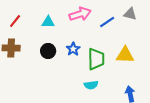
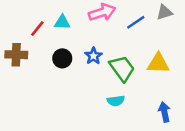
gray triangle: (130, 14) -> (164, 12), turned -32
red line: (15, 21) -> (37, 29), moved
green trapezoid: (96, 59) -> (122, 68), turned -35

